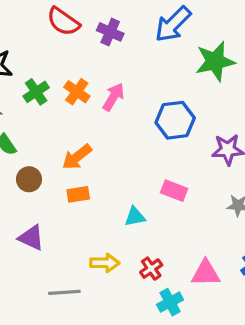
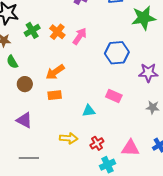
gray line: (64, 292) -> (29, 158), moved

